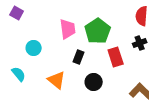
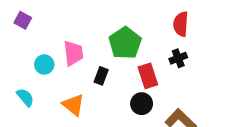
pink trapezoid: (68, 29) -> (73, 53), moved
black circle: (94, 82) -> (142, 104), moved

